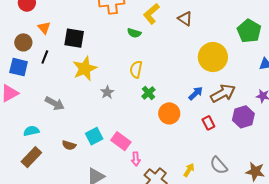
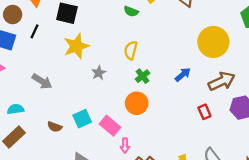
blue arrow: (196, 93) -> (183, 75), moved
orange circle: (169, 113) -> (137, 103), moved

